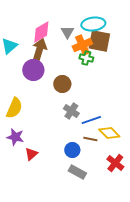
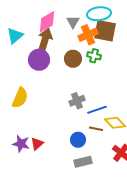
green cross: (86, 58) -> (94, 56), moved
brown circle: (62, 84) -> (73, 59), moved
gray cross: (71, 111) -> (77, 101), turned 35
purple star: (15, 137) -> (21, 144), moved
gray rectangle: (77, 172) -> (83, 162), turned -42

